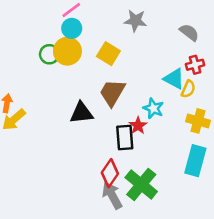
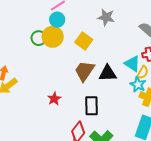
cyan star: (153, 108) -> (138, 85), moved
black triangle: (81, 113) -> (108, 73), moved
red star: (138, 126) -> (54, 99), moved

